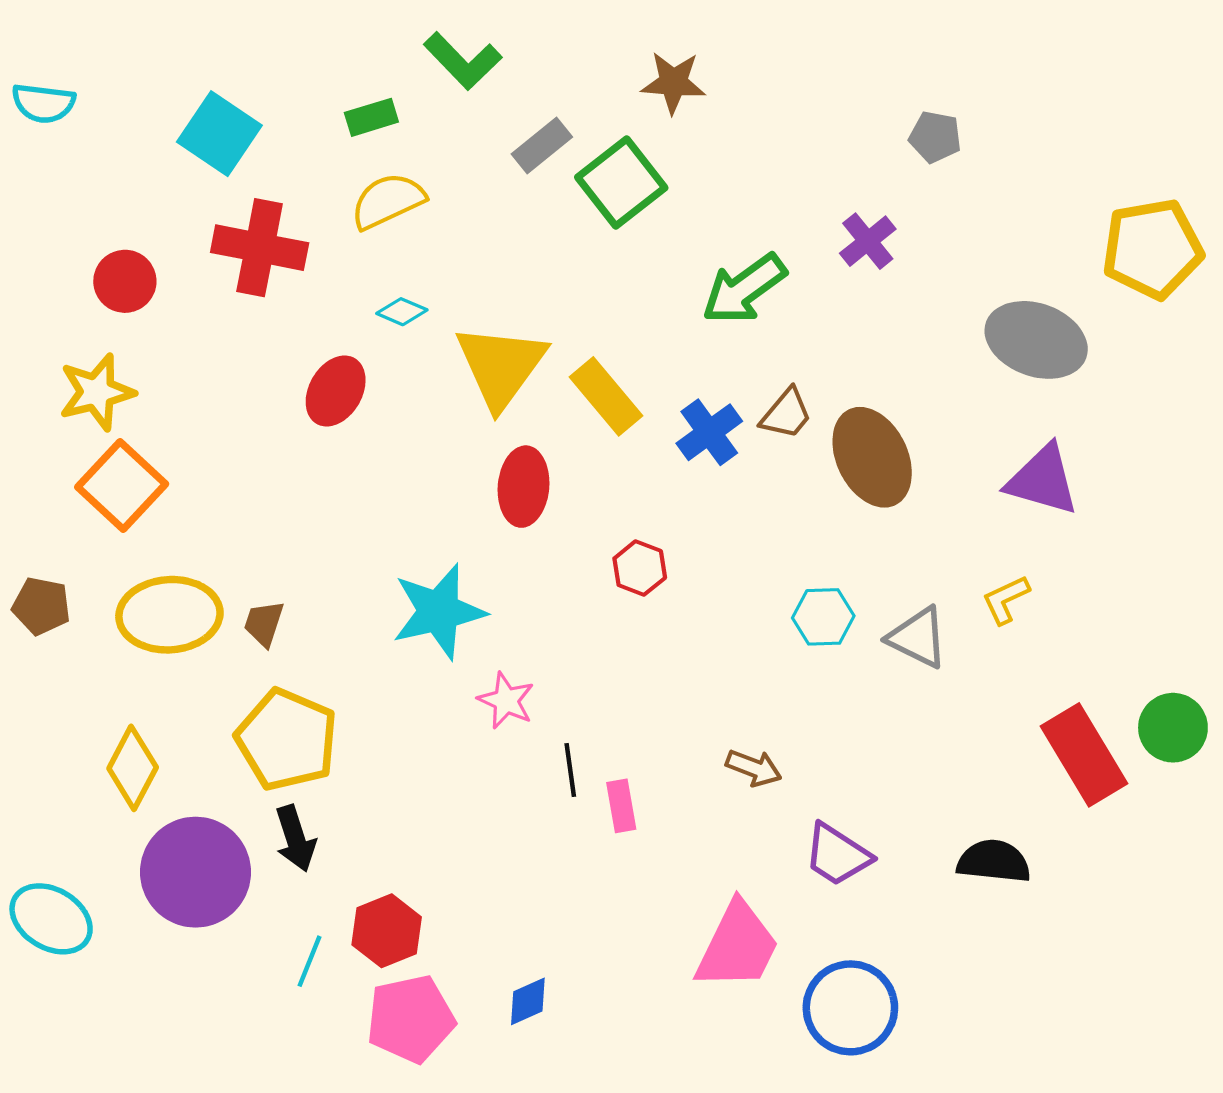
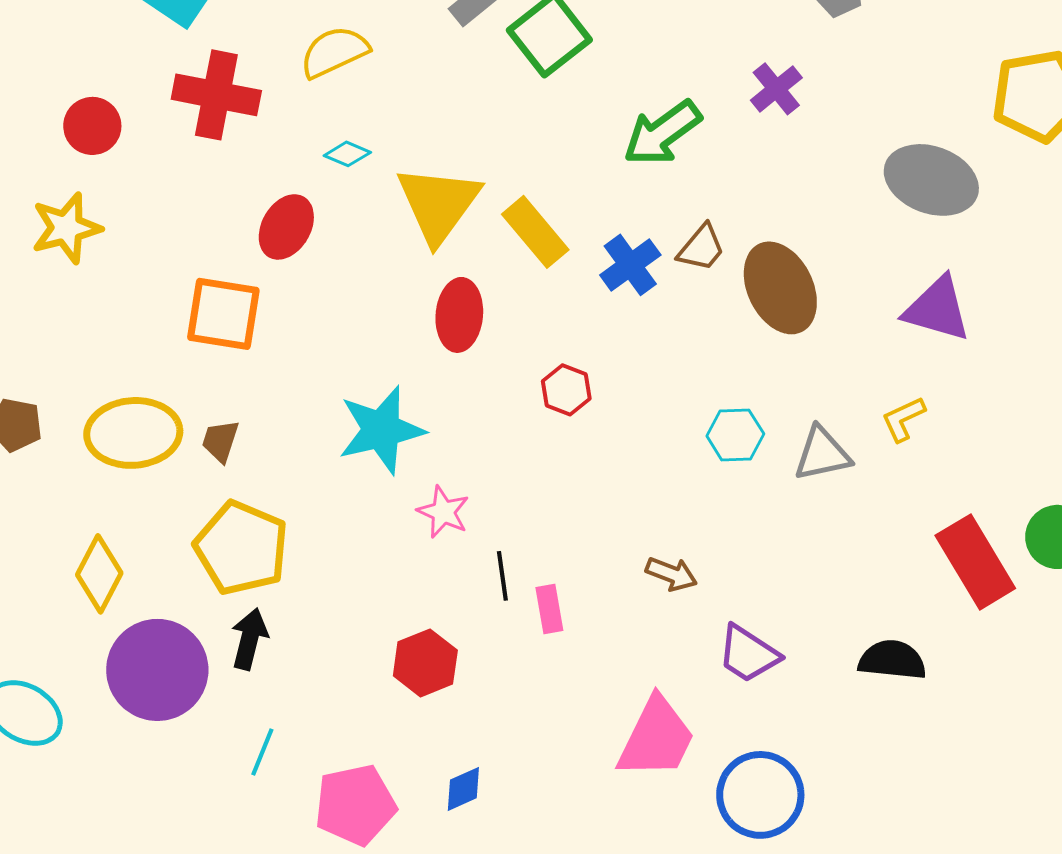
orange square: (122, 485) -> (223, 314), moved, turned -34
gray triangle: (918, 638) -> (822, 454), turned -38
black arrow: (295, 838) -> (249, 639), turned -148
red hexagon: (387, 931) -> (425, 663), moved

